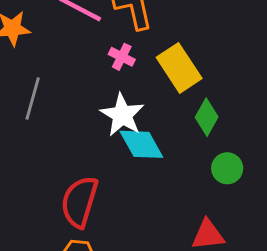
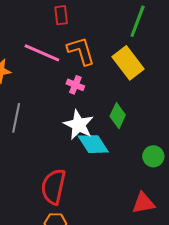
yellow rectangle: (179, 68) -> (128, 63), moved
green diamond: (207, 117) -> (118, 116), moved

